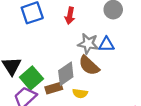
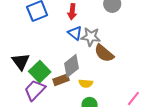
blue triangle: (106, 44) -> (75, 33), moved, turned 42
brown semicircle: (89, 66) -> (104, 53), moved

